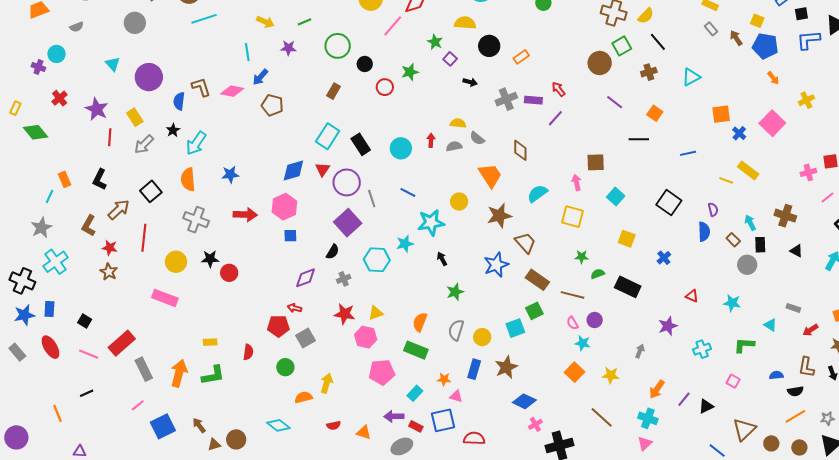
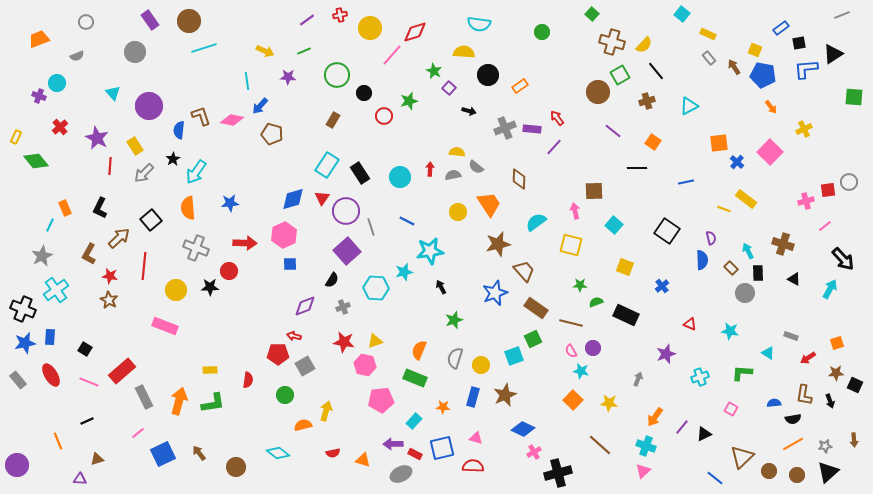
yellow circle: (459, 202) -> (458, 212), moved
red circle: (229, 273) -> (229, 271), moved
pink triangle: (456, 396) -> (476, 438), moved
brown triangle: (214, 444) -> (97, 459), moved

